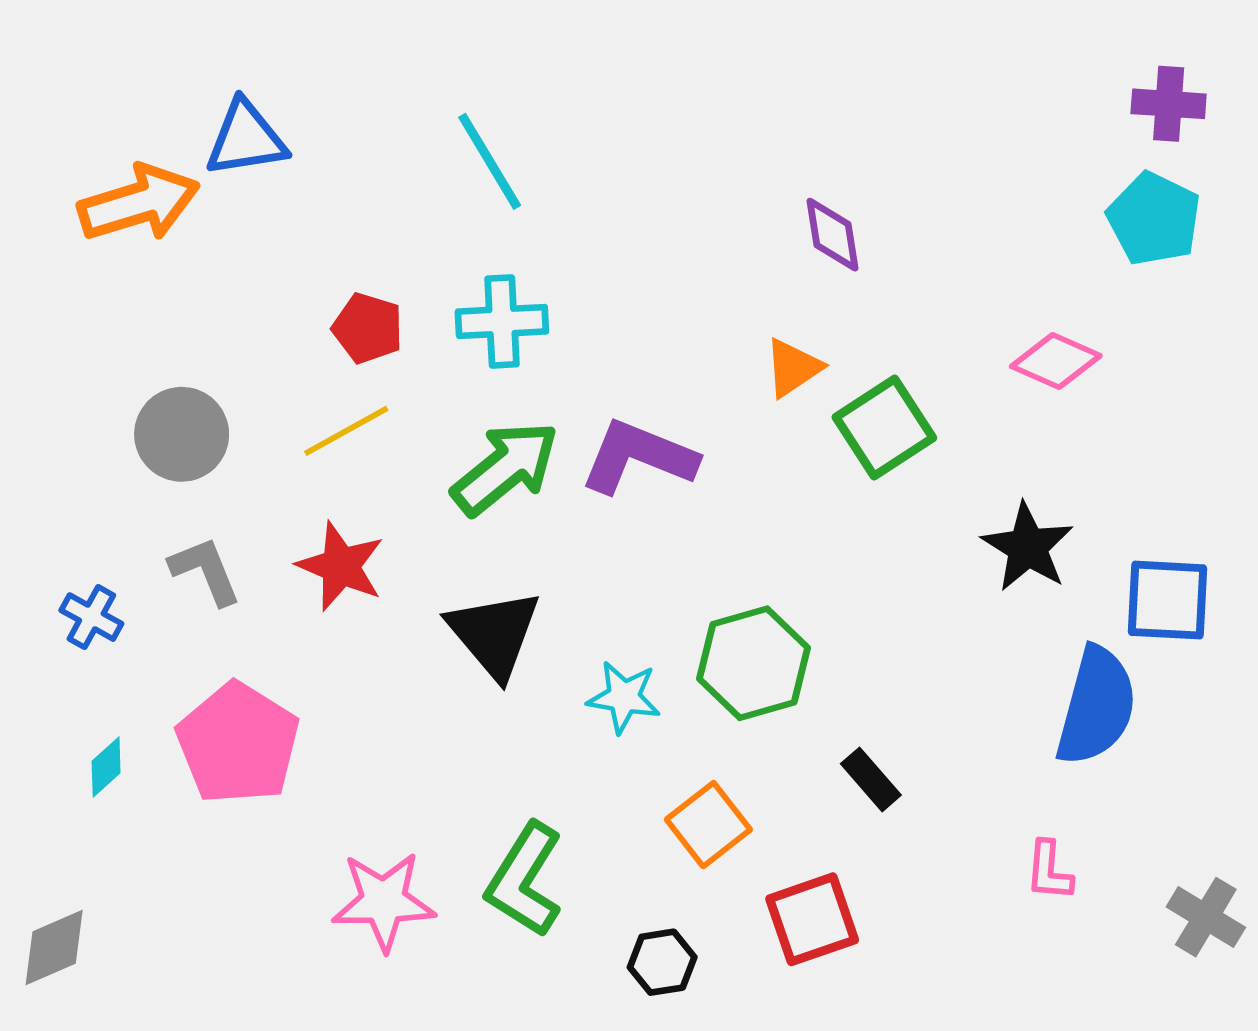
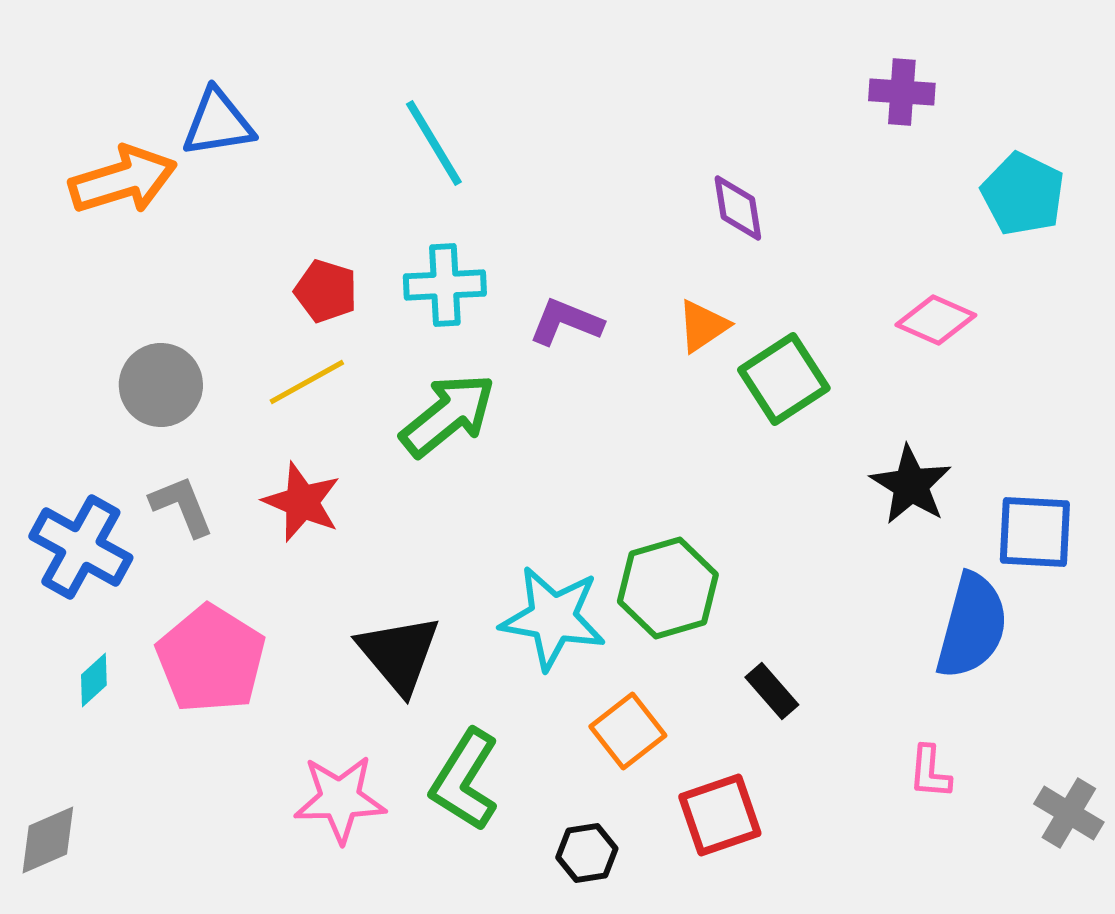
purple cross: (1169, 104) -> (902, 92), moved
purple L-shape: (638, 457) -> (566, 322), moved, size x0.7
blue cross: (91, 617) -> (81, 547), size x1.8
black triangle: (494, 634) -> (399, 654), moved
cyan star: (624, 697) -> (553, 618), size x1.6

